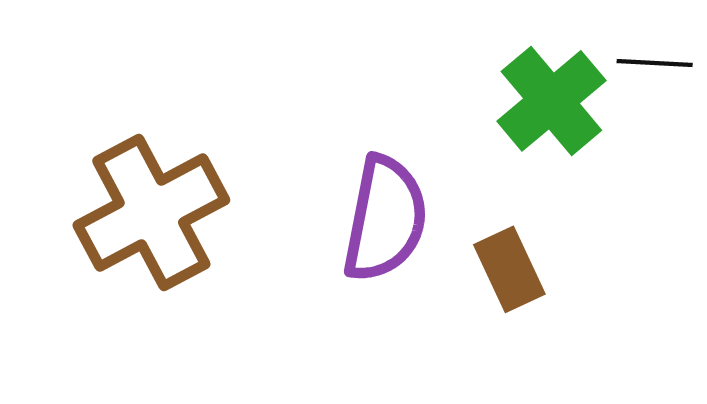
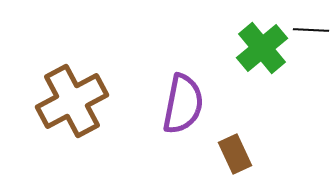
brown rectangle: (509, 269) -> (235, 154), moved

